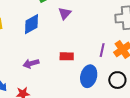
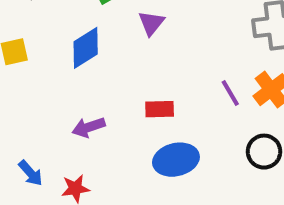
purple line: (102, 50) -> (230, 93), turned -40
blue ellipse: (89, 76) -> (176, 160), moved, turned 65

